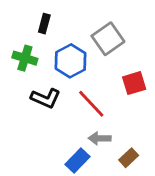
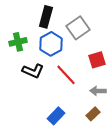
black rectangle: (44, 24) -> (46, 17), moved, size x1.5
green cross: (25, 58) -> (18, 42), turned -30
gray arrow: (100, 138) -> (98, 91), moved

